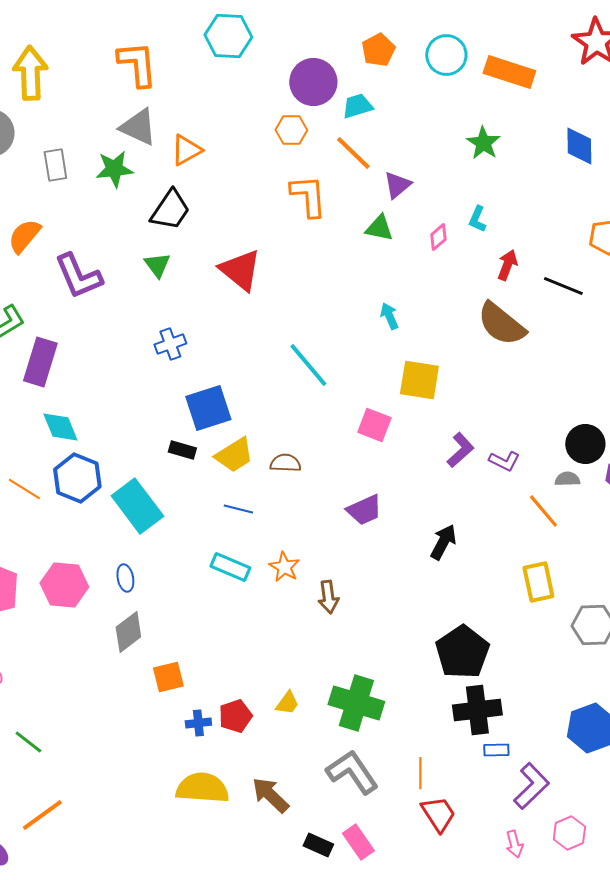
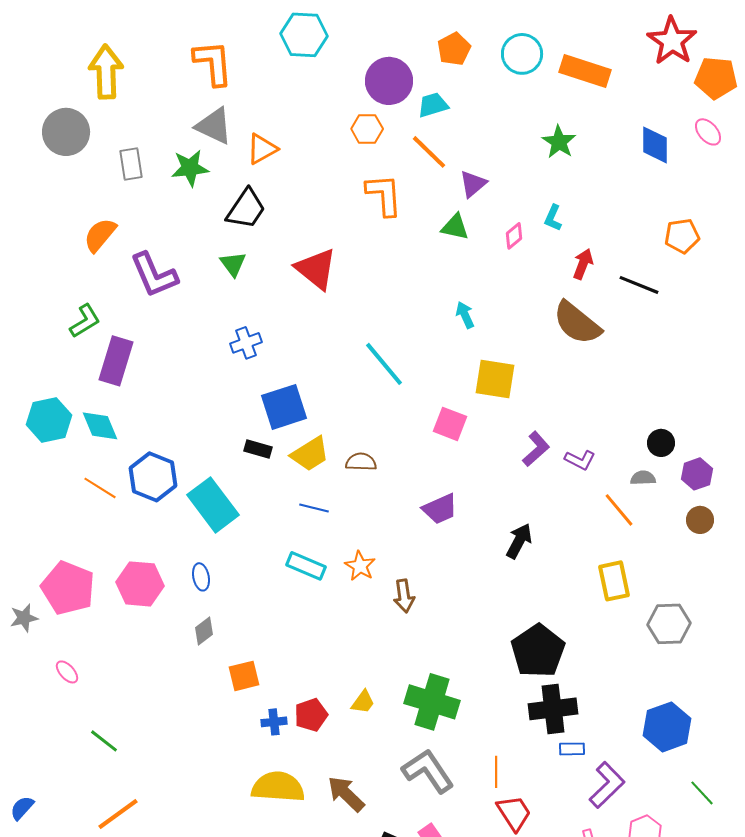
cyan diamond: (60, 427) -> (100, 426), moved
black circle: (585, 444) -> (661, 443), size x0.7
gray diamond: (128, 632) -> (204, 631), size x0.7

